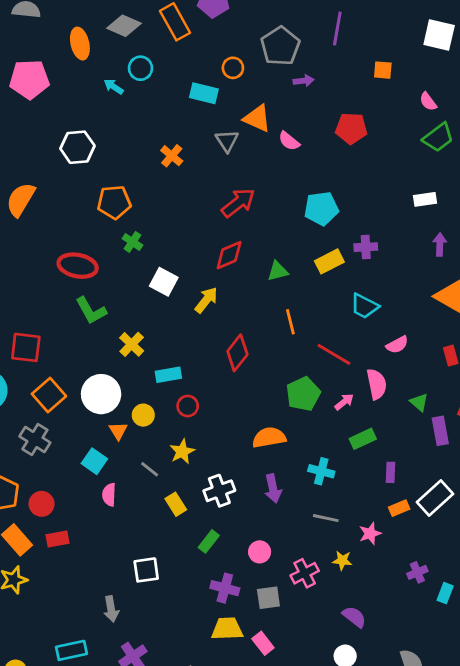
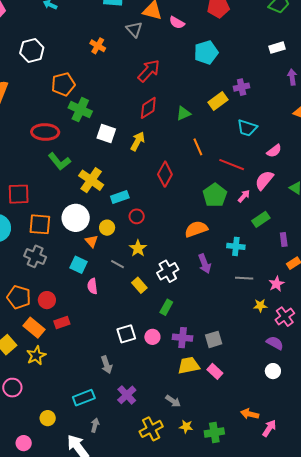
cyan pentagon: (321, 208) -> (206, 52), moved
green cross: (132, 242) -> (80, 110), size x1.6
yellow cross: (132, 344) -> (91, 180), size x1.4
pink semicircle: (377, 384) -> (264, 180), turned -120
orange square: (49, 395) -> (40, 224), turned -35
pink circle: (260, 552) -> (152, 337), moved
pink cross: (305, 573) -> (285, 317), moved

